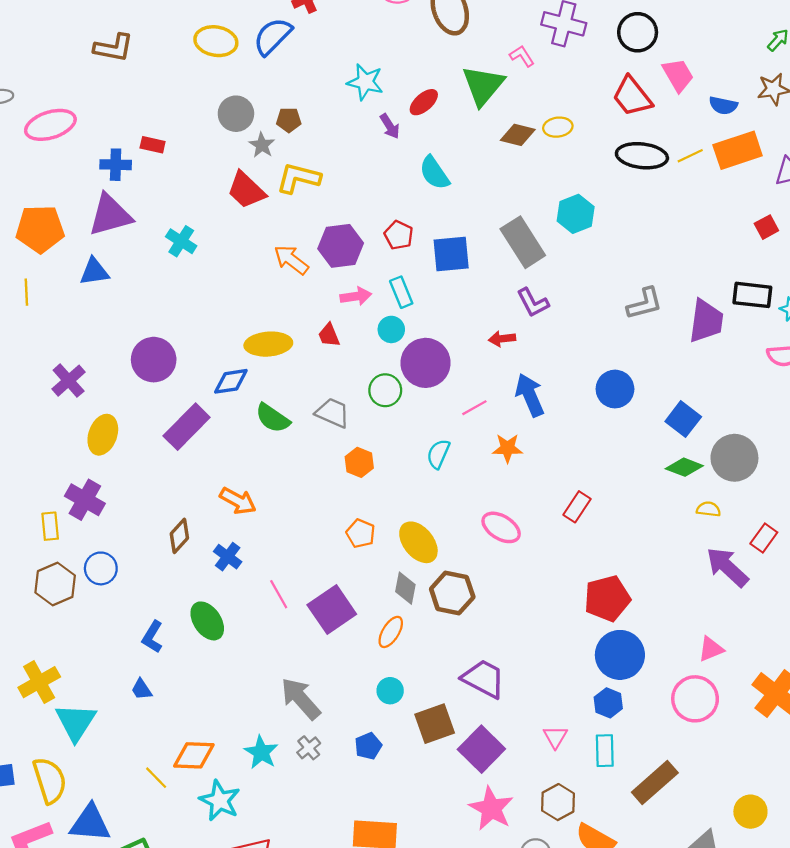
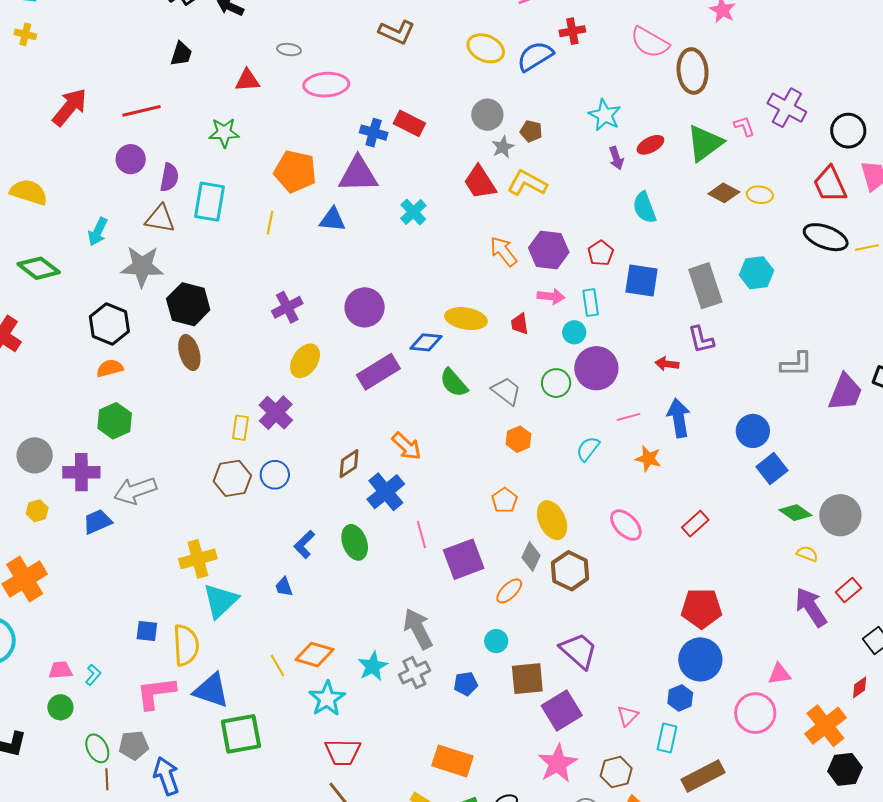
red rectangle: (153, 145) -> (409, 123), size x1.4
blue square: (683, 419) -> (772, 469), moved
blue cross: (228, 557) -> (386, 492), size x1.5
gray cross: (309, 748) -> (414, 673), size x1.4

